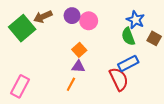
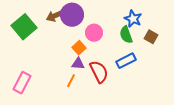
purple circle: (72, 16) -> (72, 15), size x1.5
brown arrow: (43, 17) -> (55, 16), moved
pink circle: (89, 21) -> (94, 33), moved
red semicircle: (119, 79) -> (99, 72), moved

